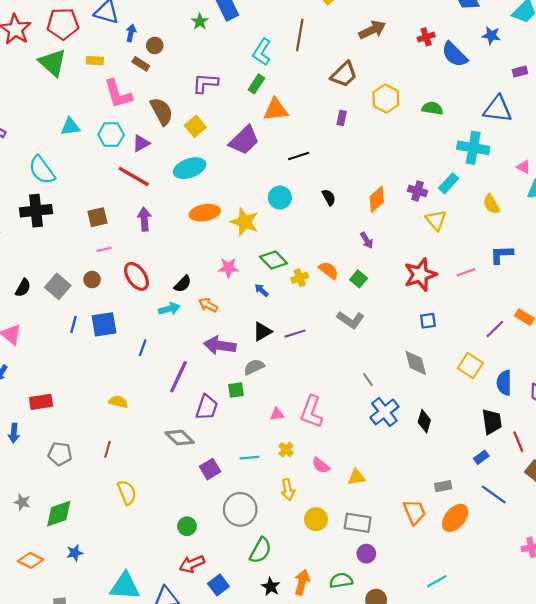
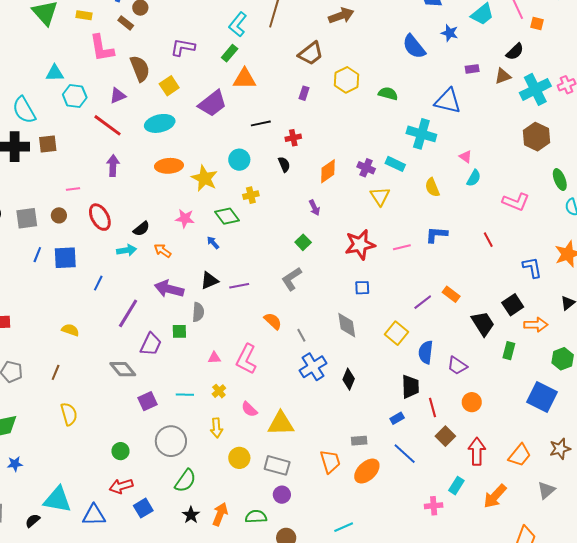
red cross: (426, 37) -> (293, 138), moved
cyan hexagon: (111, 135) -> (75, 96), moved
cyan rectangle: (449, 183) -> (395, 164), turned 66
brown square: (97, 217) -> (48, 144), moved
orange semicircle: (329, 270) -> (273, 321), moved
yellow cross: (300, 278) -> (251, 195), moved
gray square: (58, 286) -> (27, 218), turned 35
gray L-shape: (351, 320) -> (292, 279), turned 105
gray semicircle: (254, 367) -> (198, 312), turned 114
yellow triangle: (356, 477) -> (281, 424), size x1.6

